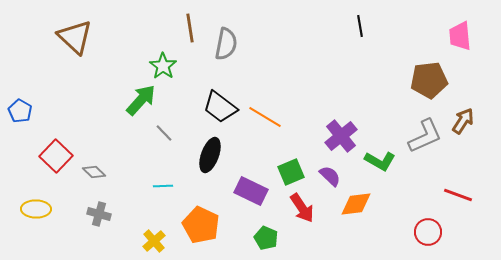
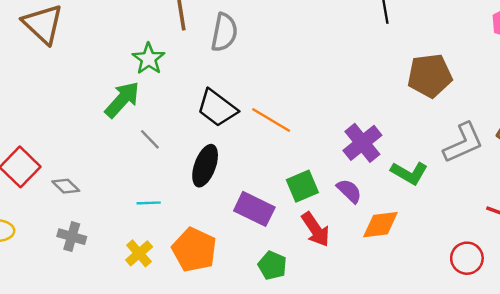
brown pentagon: (429, 80) -> (430, 76), moved
yellow cross: (154, 241) -> (139, 253), moved

